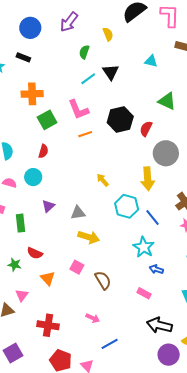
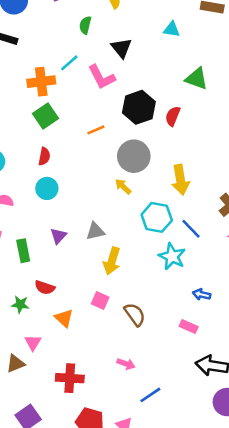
cyan line: (88, 79) -> (69, 63), moved
orange cross: (32, 94) -> (41, 82), moved
pink L-shape: (78, 110) -> (102, 77), moved
gray circle: (166, 153) -> (134, 156), moved
cyan circle: (33, 177) -> (47, 188), moved
purple triangle: (48, 206) -> (58, 236), moved
yellow arrow: (89, 237) -> (112, 261), turned 95
cyan star: (144, 247) -> (172, 256), moved

